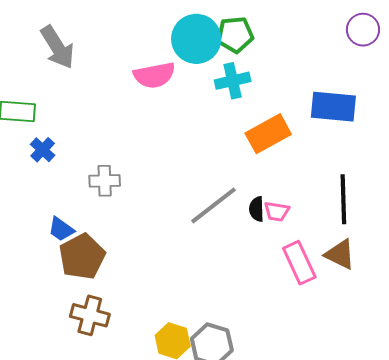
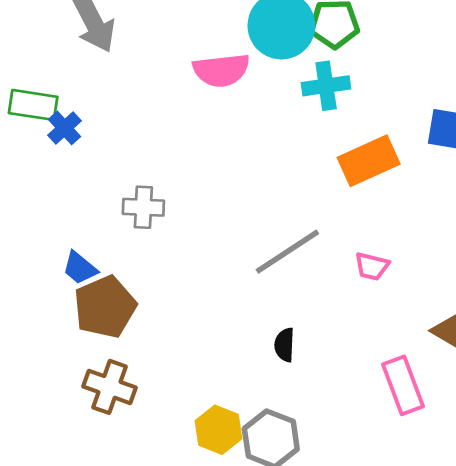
blue cross: (43, 150) -> (65, 128), moved
black semicircle: (257, 209) -> (285, 345), moved
pink rectangle: (299, 263) -> (403, 385), moved

